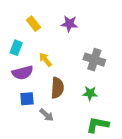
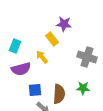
yellow rectangle: (33, 24) -> (52, 39), moved
brown semicircle: (57, 88) -> (59, 94), moved
blue square: (27, 99) -> (35, 90), moved

